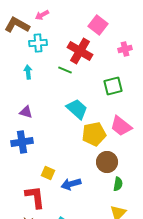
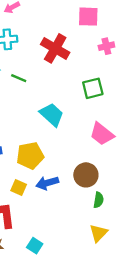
pink square: (98, 25) -> (88, 17), moved, turned -36
green line: (65, 70) -> (19, 78), moved
yellow pentagon: (94, 134) -> (30, 156), moved
blue arrow: (71, 184) -> (47, 183), moved

